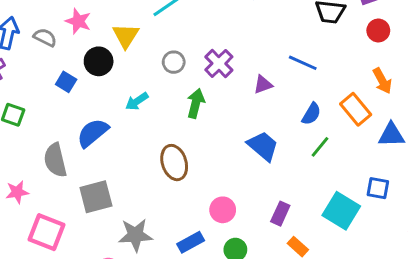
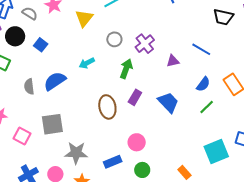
black circle: (99, 61) -> (15, 36), moved
gray semicircle: (55, 160) -> (29, 87), moved, size x0.7
cyan square: (341, 211) -> (216, 152), turned 30
purple rectangle: (280, 214) -> (135, 97), moved
pink square: (46, 232) -> (22, 136), moved, size x0.7

